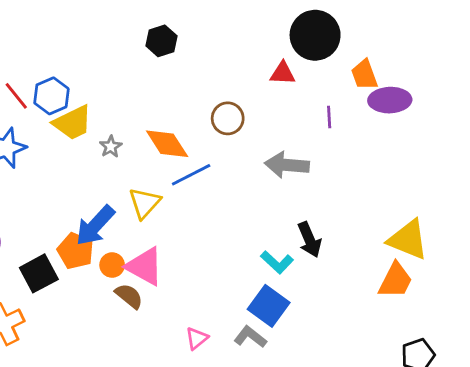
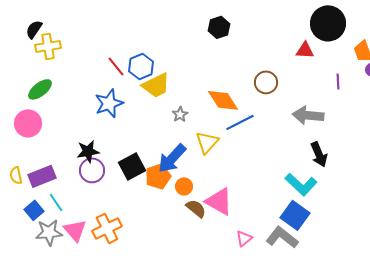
gray star: (111, 147) -> (180, 114), moved
black arrow: (309, 240) -> (319, 154), moved
orange pentagon: (75, 251) -> (158, 176), turned 30
cyan L-shape: (277, 262) -> (301, 184), size x1.4
pink triangle: (145, 266) -> (219, 201), moved
black square: (39, 273) -> (132, 166), moved
gray L-shape: (250, 337) -> (282, 237), size x1.4

